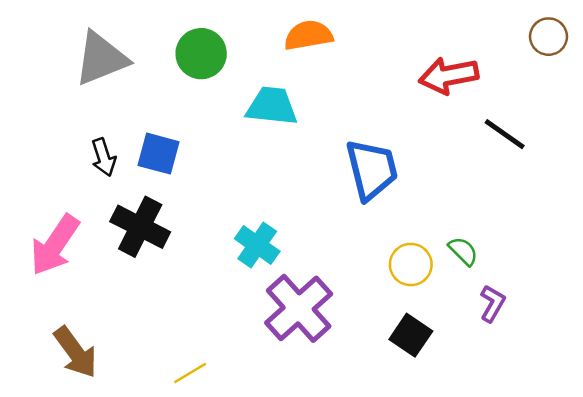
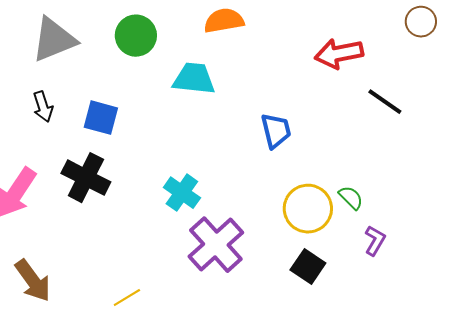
black arrow: (104, 157) -> (43, 107), moved
blue trapezoid: (372, 169) -> (276, 131), size x0.7
yellow circle: (411, 265) -> (308, 209), size x1.4

